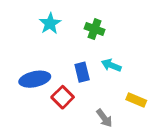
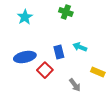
cyan star: (50, 23) -> (25, 17), moved
green cross: (95, 29) -> (66, 12), moved

